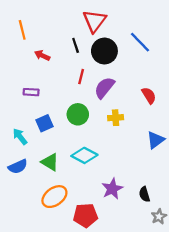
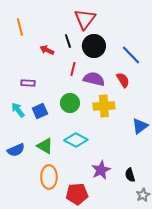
blue line: (140, 42) -> (131, 55), moved
red arrow: (42, 55) -> (47, 50), moved
purple semicircle: (104, 88) -> (94, 79), turned 65
red semicircle: (149, 95) -> (123, 80), moved
yellow cross: (116, 118) -> (104, 106), size x1.5
cyan arrow: (20, 137) -> (18, 110), moved
orange ellipse: (54, 197) -> (49, 177), turned -55

